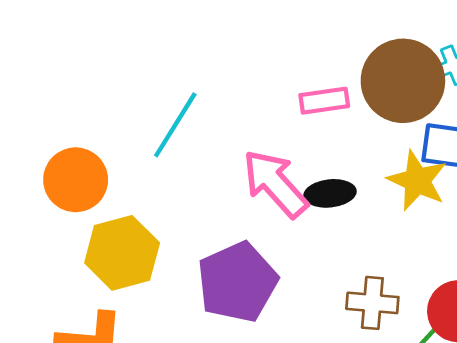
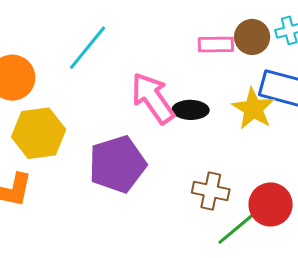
brown circle: (403, 81) -> (252, 37), size x0.6
pink rectangle: (324, 101) -> (216, 45), moved

